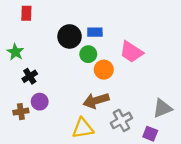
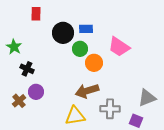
red rectangle: (26, 13) -> (36, 14), moved
black cross: (30, 76) -> (27, 69), turned -32
brown cross: (21, 112) -> (19, 101), turned -32
gray cross: (121, 120) -> (110, 109), turned 30

